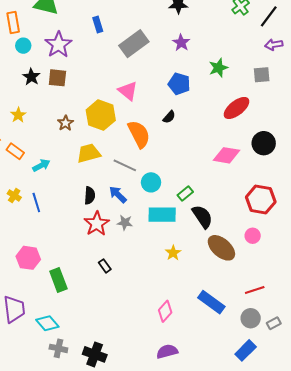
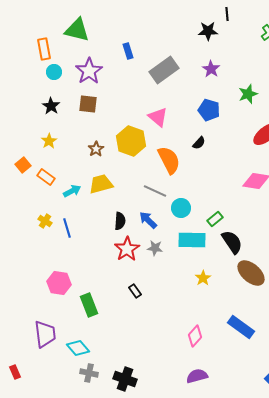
black star: (31, 77) -> (51, 106), moved
yellow trapezoid: (89, 153) -> (101, 184), moved

